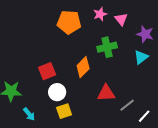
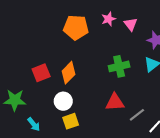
green cross: (107, 47) -> (119, 66), moved
orange diamond: (83, 67) -> (68, 73), moved
red square: (47, 71) -> (41, 73), moved

